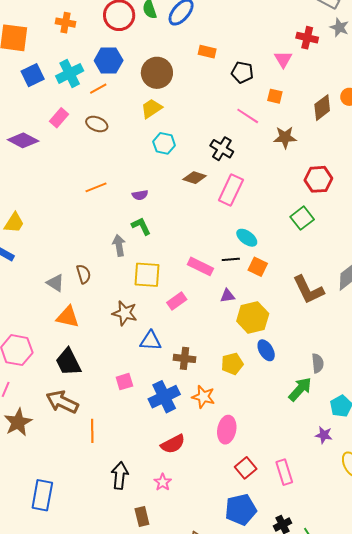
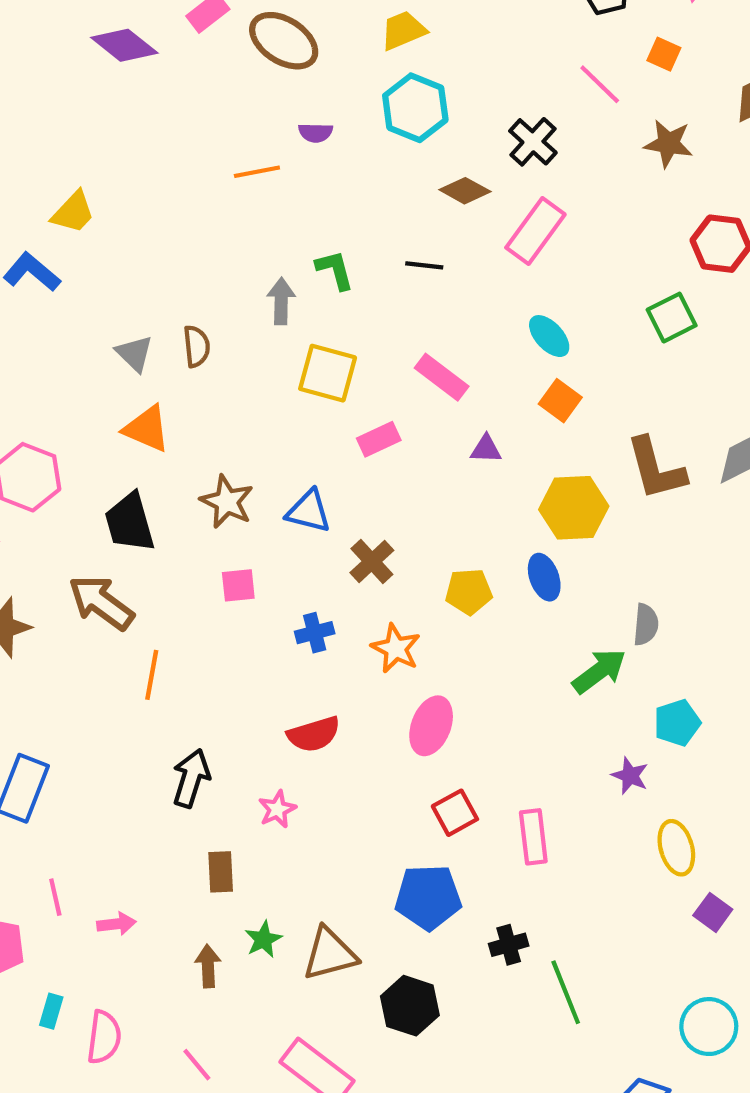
brown ellipse: (97, 124) -> (284, 41), size x1.5
cyan hexagon: (164, 143) -> (415, 108), size x1.4
purple semicircle: (140, 195) -> (316, 133), moved
black line: (231, 259) -> (424, 265), moved
brown star: (125, 313) -> (227, 502), moved
yellow hexagon: (253, 317) -> (574, 508), moved
brown cross: (184, 358) -> (372, 561), turned 30
blue cross: (164, 397) -> (315, 633), size x0.6

